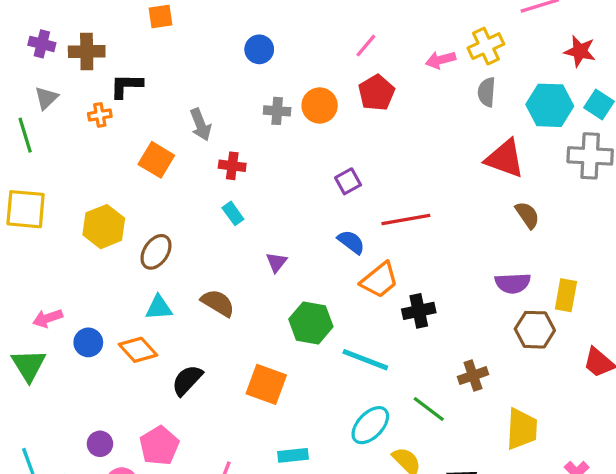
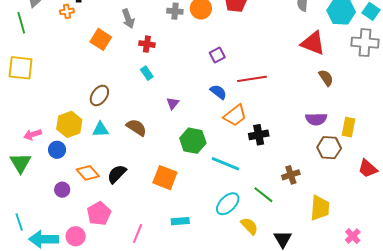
yellow hexagon: (104, 227) -> (69, 124), moved
orange diamond: (138, 350) -> (88, 173), moved
purple circle: (100, 444) -> (62, 190), moved

